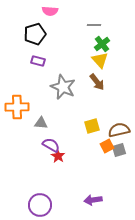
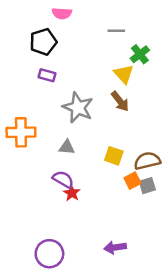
green cross: (102, 44) -> (140, 54), moved
gray triangle: (41, 123) -> (67, 147), moved
yellow square: (92, 126) -> (114, 156), turned 35

